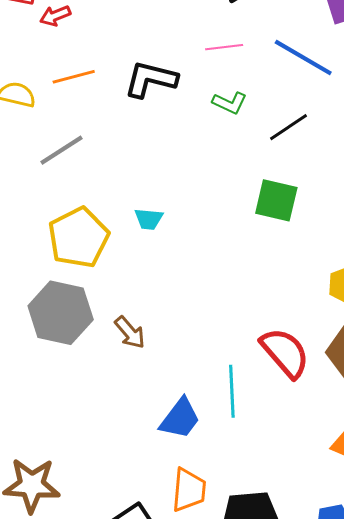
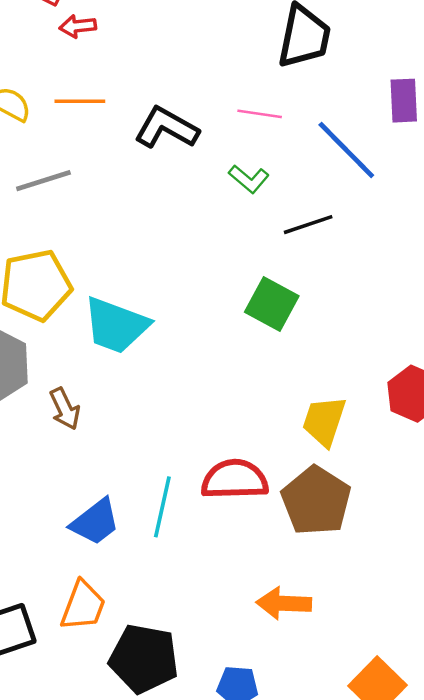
cyan trapezoid: (149, 219) -> (116, 325), moved, size x2.0
red semicircle: (285, 353) -> (235, 480), turned -66

